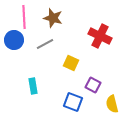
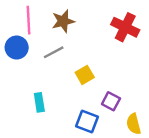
brown star: (53, 18) -> (63, 21), turned -30
red cross: (100, 36) -> (125, 27), moved
yellow square: (71, 63) -> (85, 75), turned 35

